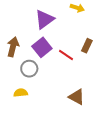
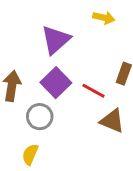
yellow semicircle: (21, 93) -> (30, 154), turned -56
brown triangle: (77, 97) -> (112, 121), moved

